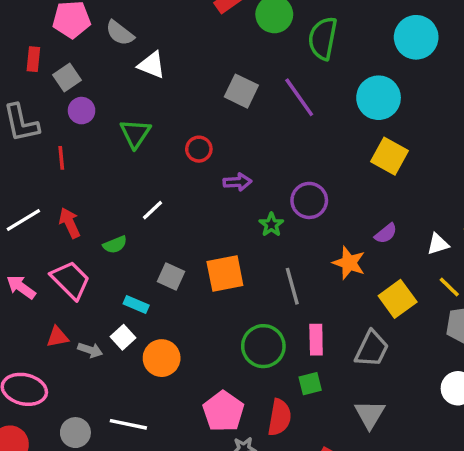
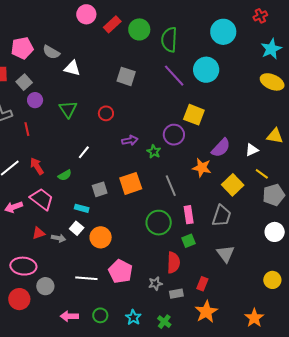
purple line: (299, 97) -> (174, 76), moved
yellow square: (390, 156) -> (194, 115), moved
purple arrow: (237, 182) -> (130, 140), moved
purple semicircle: (386, 233) -> (221, 148), size x1.5
gray square: (171, 276) -> (100, 189), turned -35
pink arrow: (21, 287) -> (14, 207), turned -48
pink pentagon: (223, 411) -> (120, 271), moved
gray circle: (75, 433) -> (45, 286), moved

